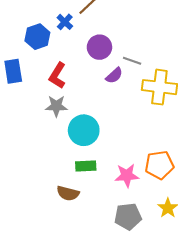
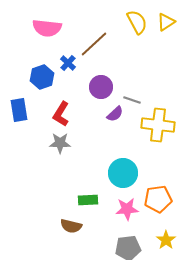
cyan circle: (84, 130) -> (123, 173), moved

